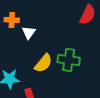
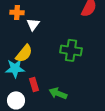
yellow semicircle: (43, 63) -> (24, 53), moved

